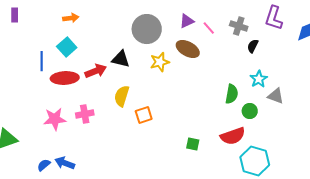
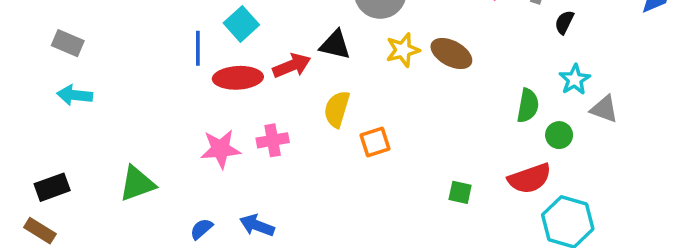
brown ellipse: (188, 49) -> (451, 53), moved
blue arrow: (65, 163) -> (257, 225), moved

